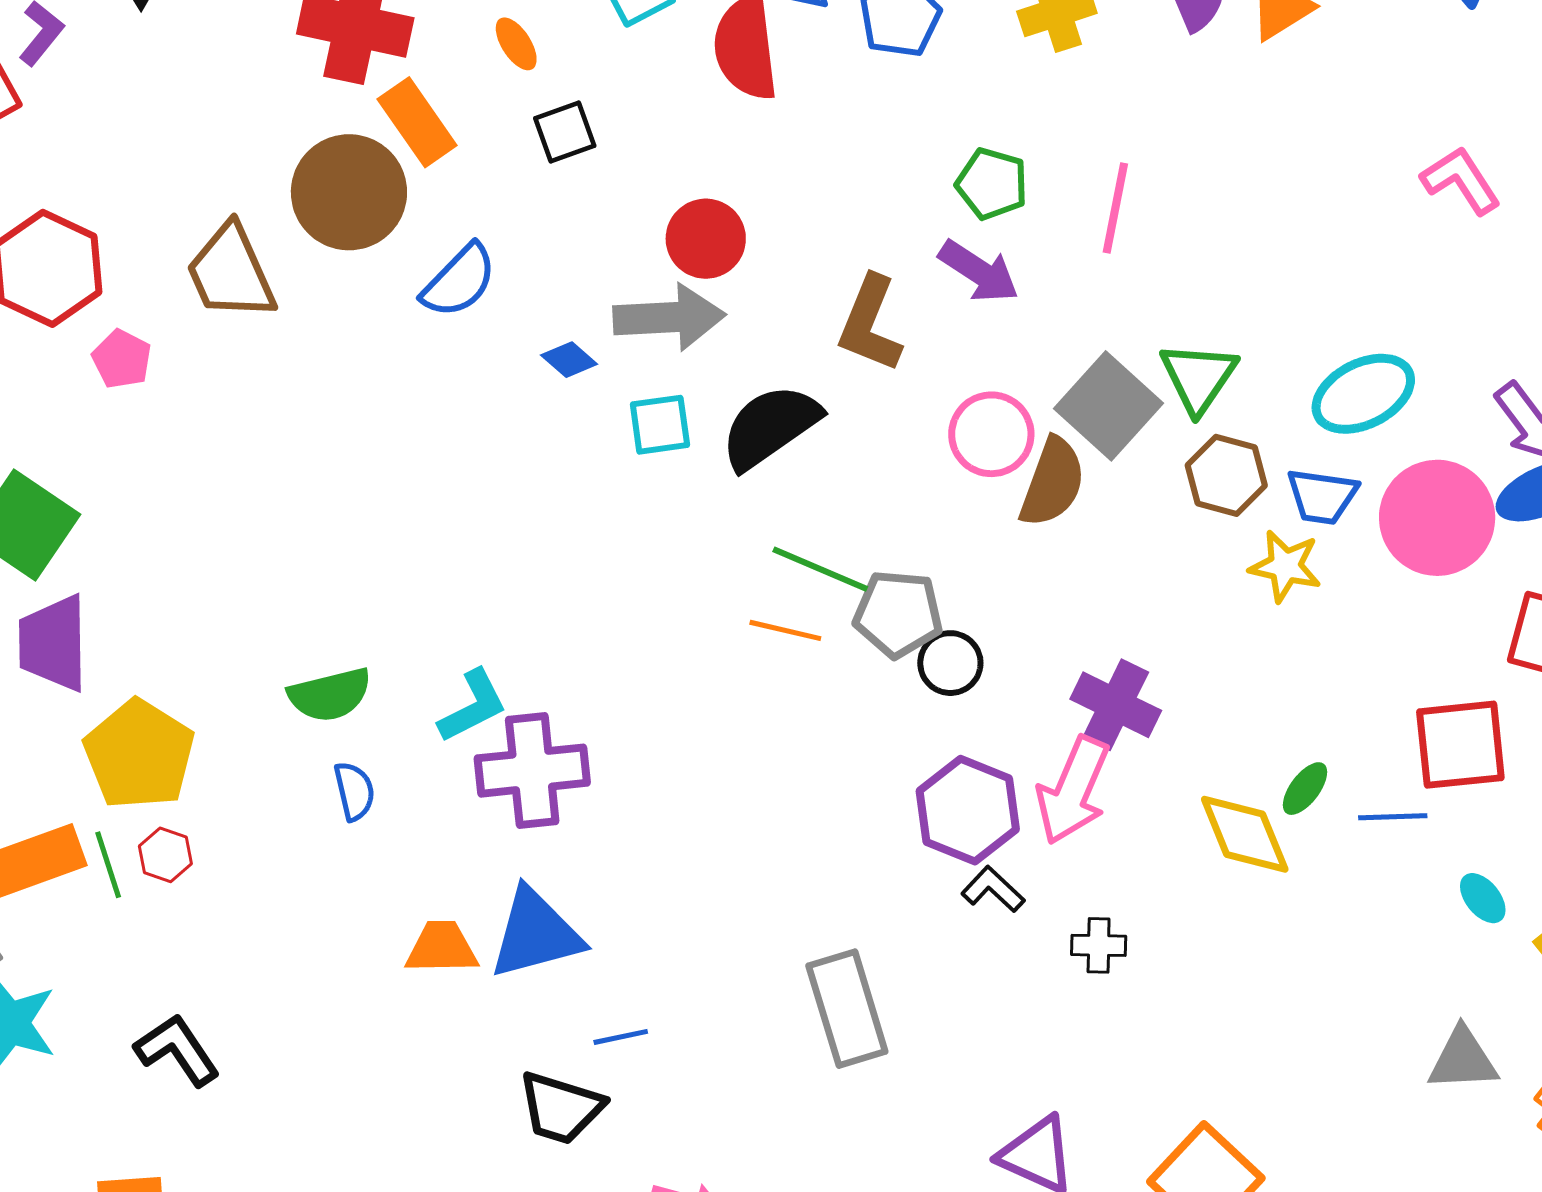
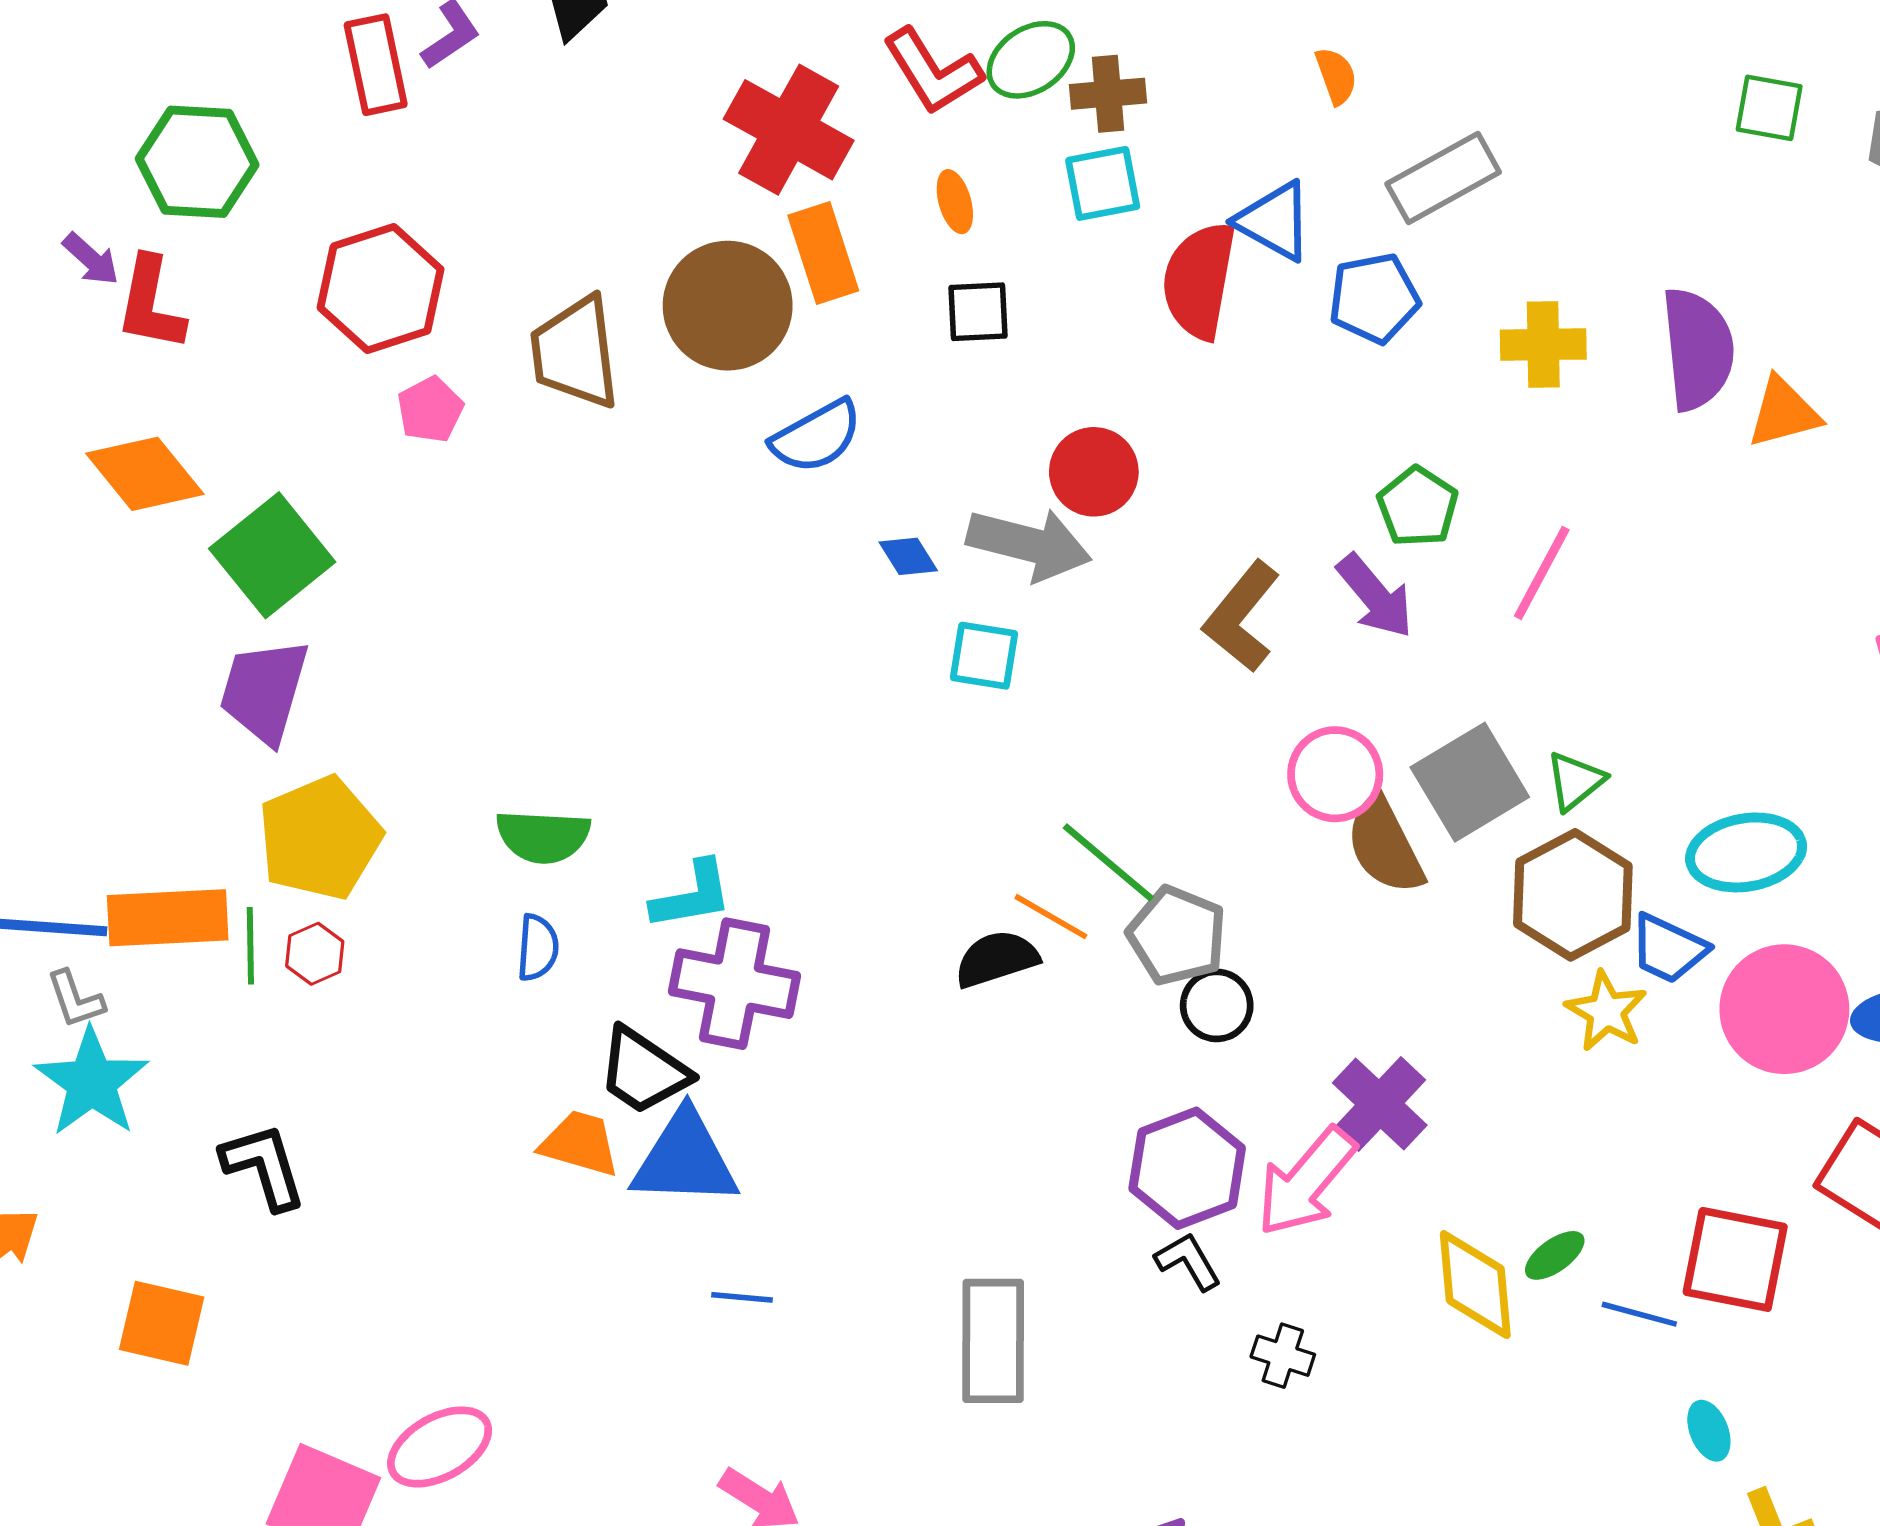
green triangle: (1198, 377) -> (1575, 781), size x0.7
black semicircle: (770, 427) -> (997, 959), moved, size x0.7
brown hexagon: (1226, 475) -> (1573, 895), size x1.4
brown semicircle: (1053, 482) -> (1385, 846), turned 116
black trapezoid: (561, 1108) -> (644, 1071), moved

